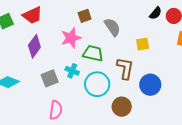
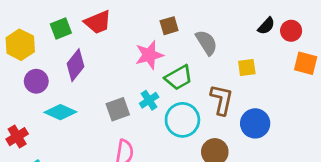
purple diamond: (34, 46) -> (76, 65), moved
green trapezoid: (93, 53) -> (179, 78), turned 135
cyan cross: (72, 71) -> (149, 100), turned 32

